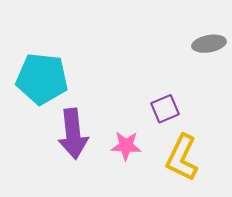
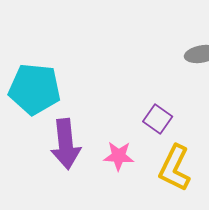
purple square: (165, 109) -> (158, 119), turned -32

